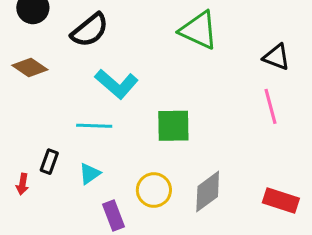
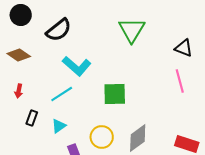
green triangle: (199, 30) -> (132, 30), turned 36
cyan line: (94, 126) -> (62, 94), turned -35
red arrow: (22, 184) -> (19, 91), moved

